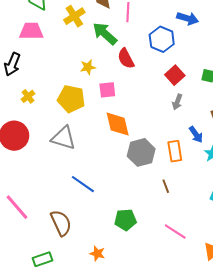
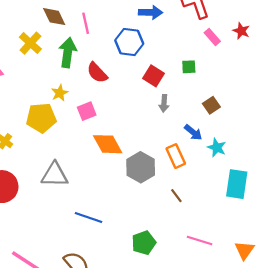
green arrow: (105, 34) -> (68, 53), turned 72
yellow pentagon: (71, 99) -> (41, 118), moved

